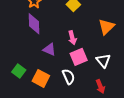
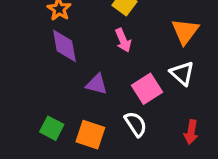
pink arrow: (72, 38) -> (123, 40), moved
white triangle: (103, 61) -> (182, 73), moved
red arrow: (100, 86) -> (191, 132), turned 40

